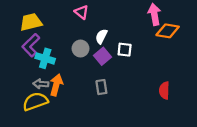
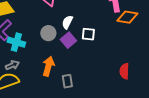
gray arrow: (41, 84) -> (12, 65), turned 152
orange arrow: (56, 85) -> (48, 66), moved
gray rectangle: (101, 87) -> (67, 81), moved

